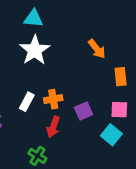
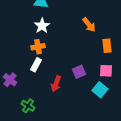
white star: (35, 50) -> (42, 26), size x0.7
orange cross: (53, 99) -> (38, 47), moved
green cross: (37, 156) -> (28, 106), moved

